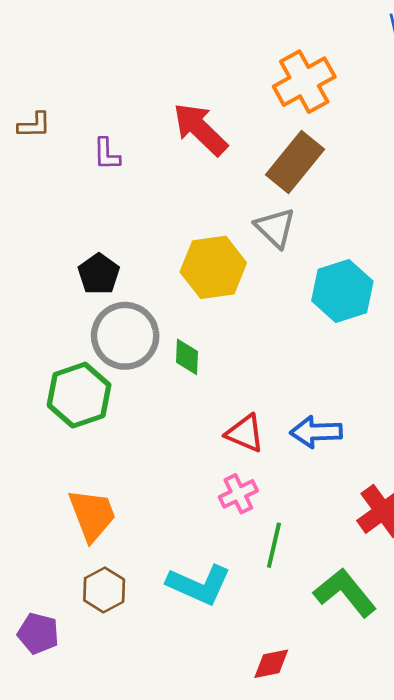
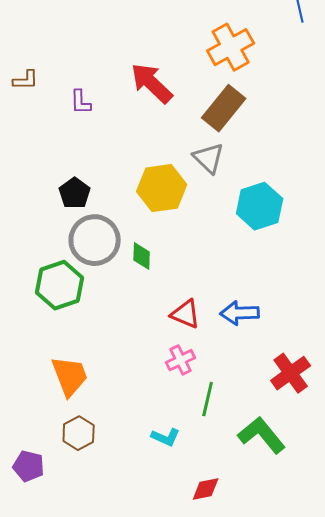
cyan L-shape: (199, 585) -> (166, 437), moved, size x0.6

